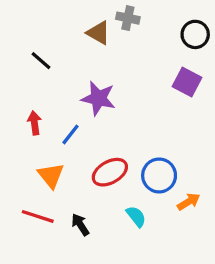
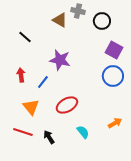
black circle: (195, 34) -> (102, 21), moved
blue circle: (159, 175) -> (113, 76), moved

